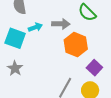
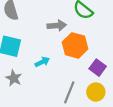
cyan arrow: (35, 27) -> (42, 62), moved

